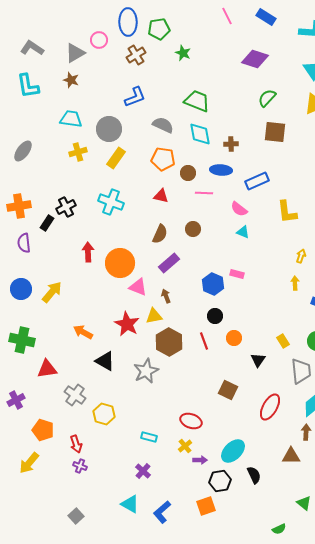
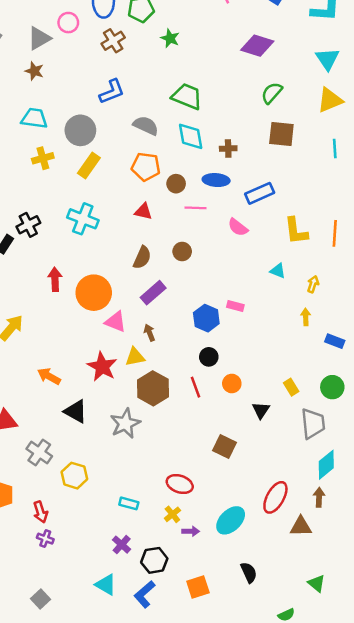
cyan triangle: (243, 232) -> (278, 271), moved
red ellipse: (270, 407) -> (275, 497), moved
black semicircle: (254, 475) -> (249, 572), moved
black hexagon: (220, 481) -> (154, 560), moved

